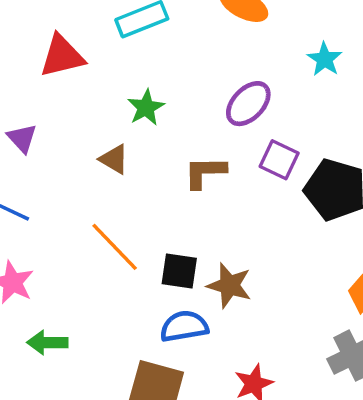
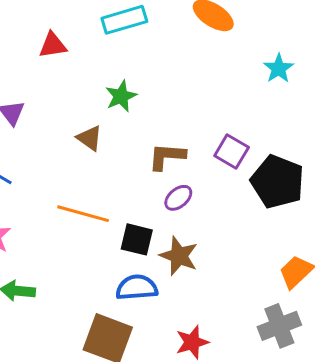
red triangle: (62, 56) -> (53, 45), size x0.7
purple ellipse: (248, 104) -> (178, 198), moved, size x0.7
orange line: (115, 247) -> (83, 214), turned -36

